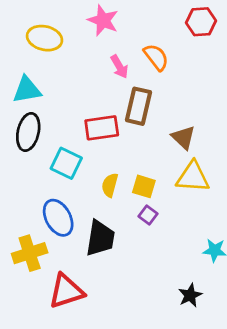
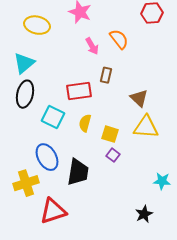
cyan triangle: (27, 90) -> (24, 63), turned -30
brown rectangle: (138, 106) -> (106, 75), size x0.6
yellow semicircle: (110, 185) -> (85, 123), moved

